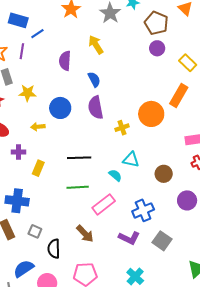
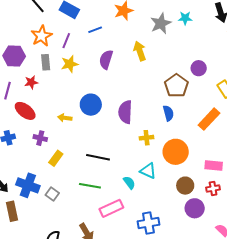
brown pentagon: (156, 23) -> (176, 86), moved
blue line: (37, 34) -> (95, 30), moved
blue semicircle: (94, 79) -> (168, 113), moved
yellow star: (27, 93) -> (70, 64), moved, turned -30
orange circle: (151, 114) -> (176, 152), moved
brown circle: (164, 174) -> (185, 186), moved
purple circle: (187, 200) -> (195, 208), moved
gray square: (35, 231) -> (52, 194), moved

